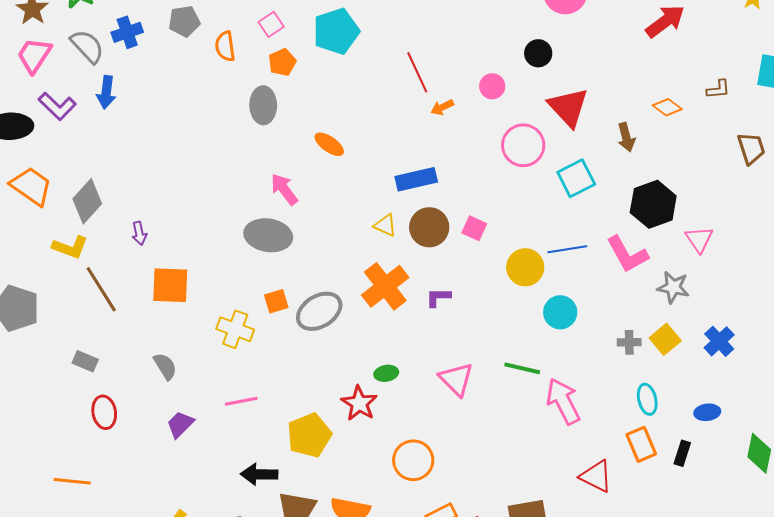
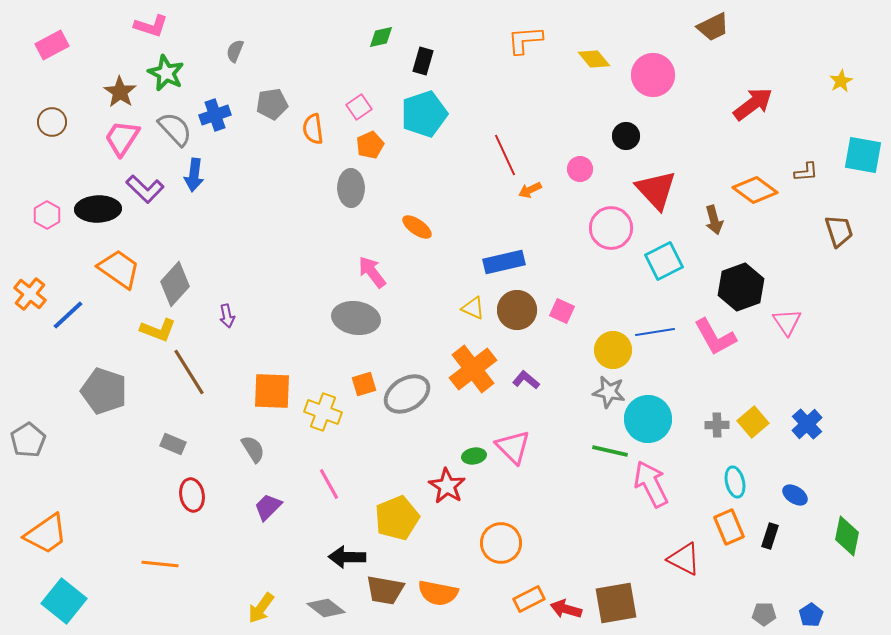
orange diamond: (667, 107) -> (755, 190), size x1.5
orange square: (170, 285) -> (272, 391), moved
gray star: (673, 287) -> (609, 392), moved
purple L-shape: (438, 297) -> (526, 380), turned 40
cyan circle: (560, 312) -> (648, 419), moved, size x1.4
pink triangle: (456, 379) -> (513, 447), moved
pink line: (241, 401) -> (329, 484), turned 72
blue ellipse: (707, 412) -> (795, 495), turned 40

